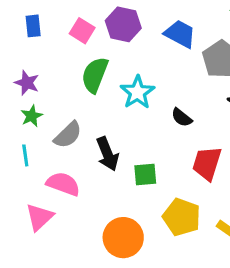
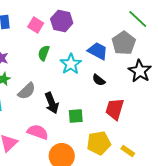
blue trapezoid: (180, 34) -> (98, 51), moved
green semicircle: (95, 75) -> (44, 53), size x0.7
pink semicircle: (63, 184) -> (38, 132), moved
yellow pentagon: (182, 217) -> (99, 143), turned -30

